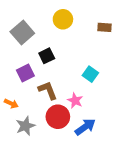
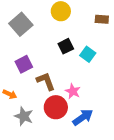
black square: (47, 56) -> (66, 46), moved
cyan square: (90, 74) -> (88, 54), moved
gray star: (25, 126) -> (24, 116), turned -30

